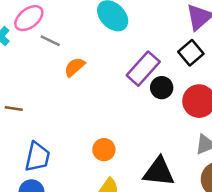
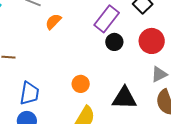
black circle: (162, 88) -> (114, 42), moved

